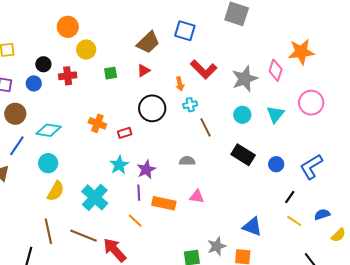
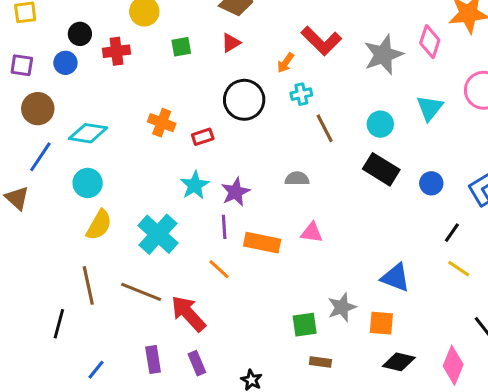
orange arrow: (180, 84) -> (286, 63), turned 48
cyan circle: (242, 115) -> (380, 124), moved

